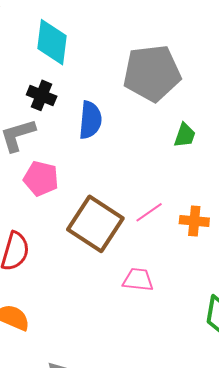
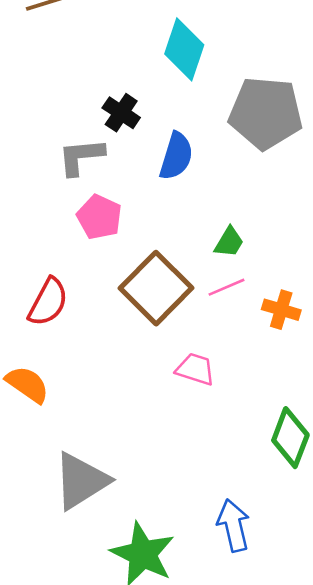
cyan diamond: (52, 42) -> (184, 49), moved
green trapezoid: (185, 135) -> (229, 242), moved

